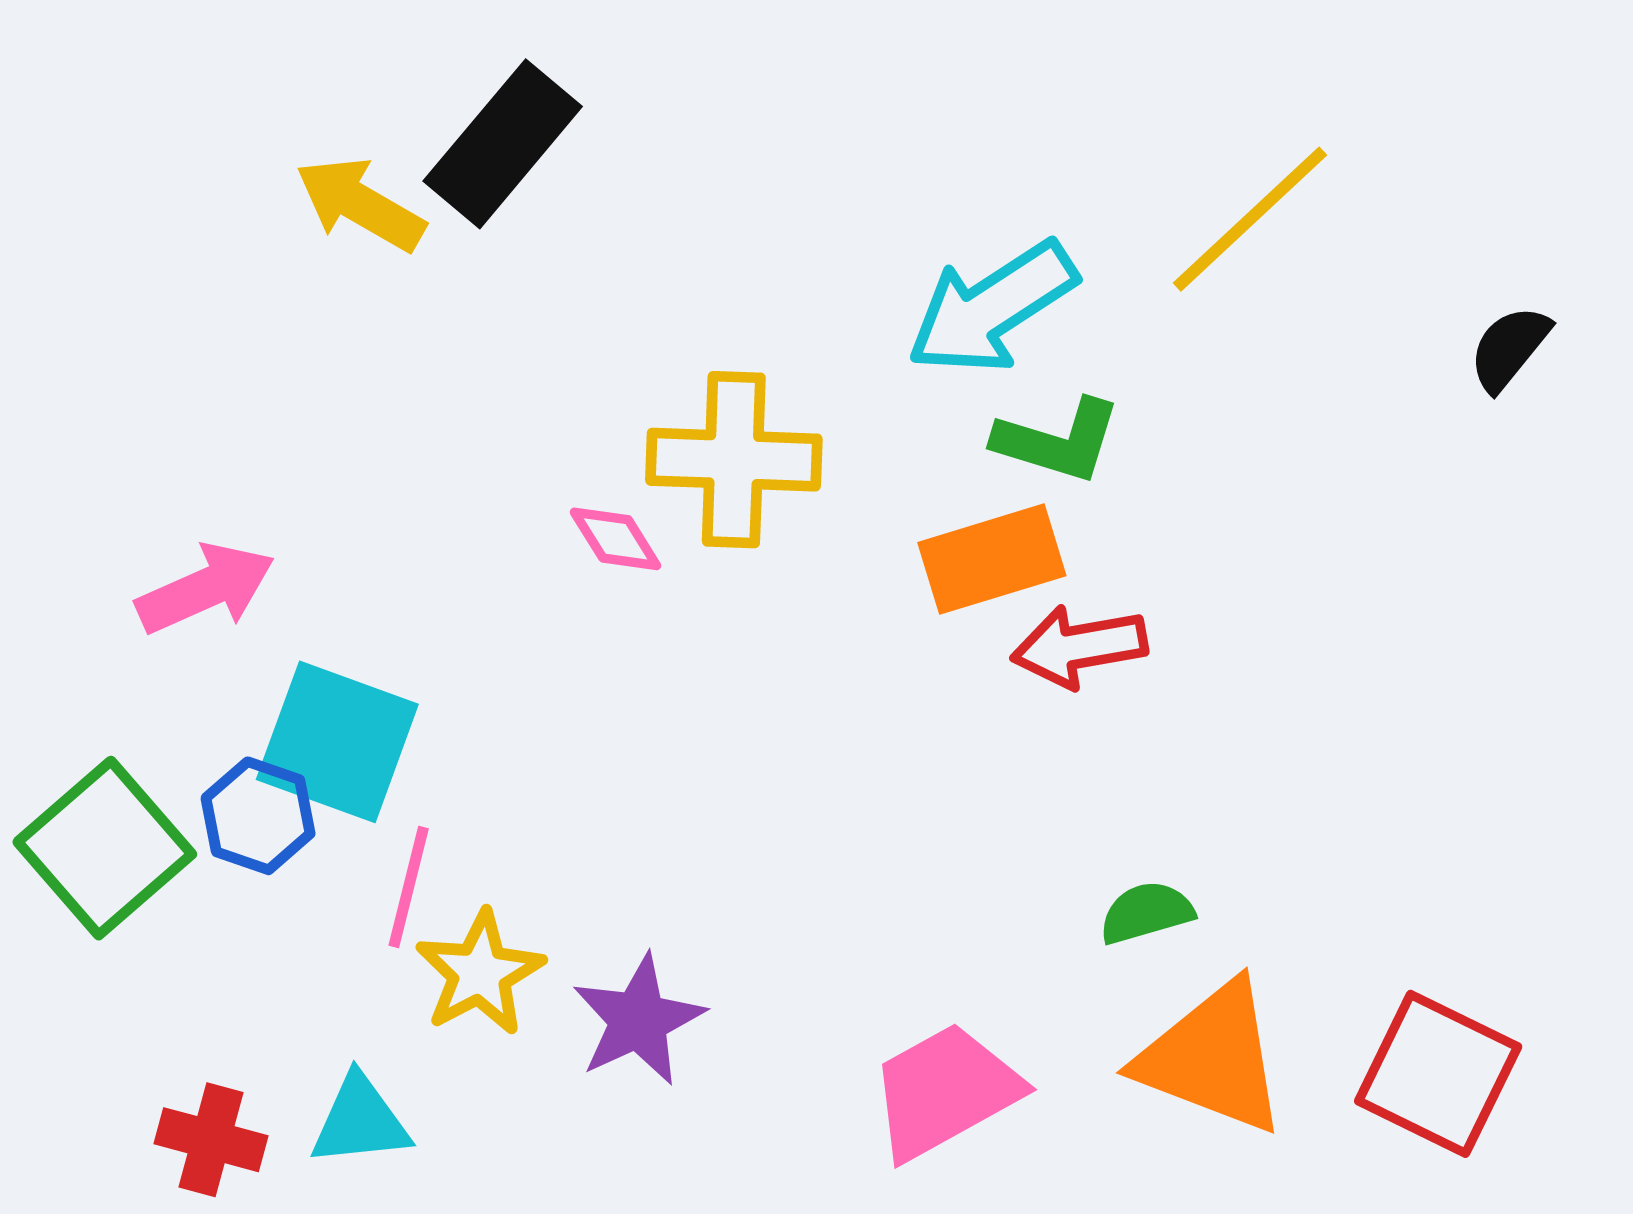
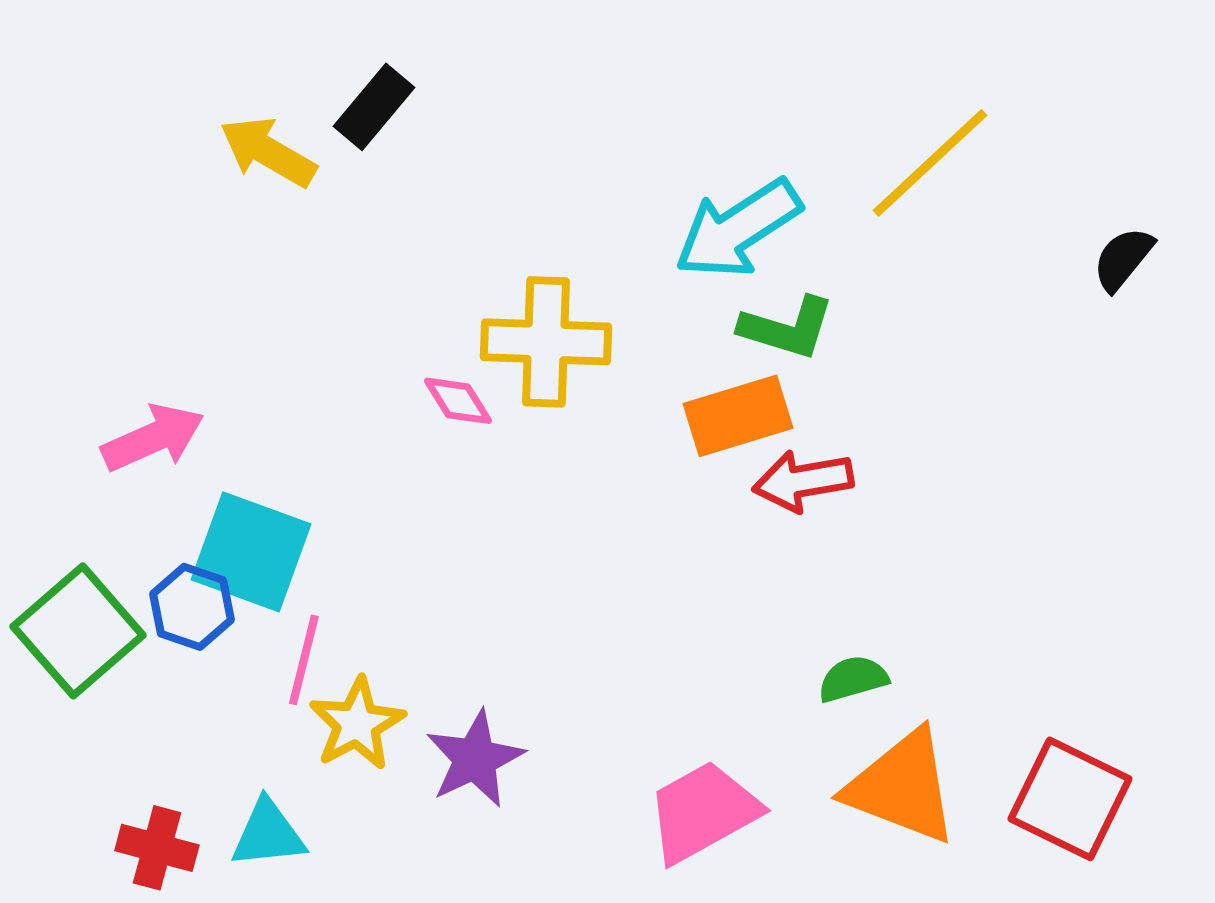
black rectangle: (503, 144) -> (374, 107), size x0.7

